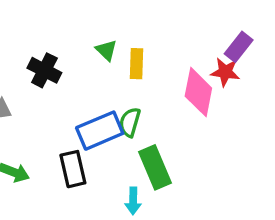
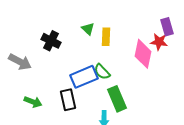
purple rectangle: (239, 47) -> (167, 27), turned -54
green semicircle: (130, 122) -> (102, 72), turned -60

